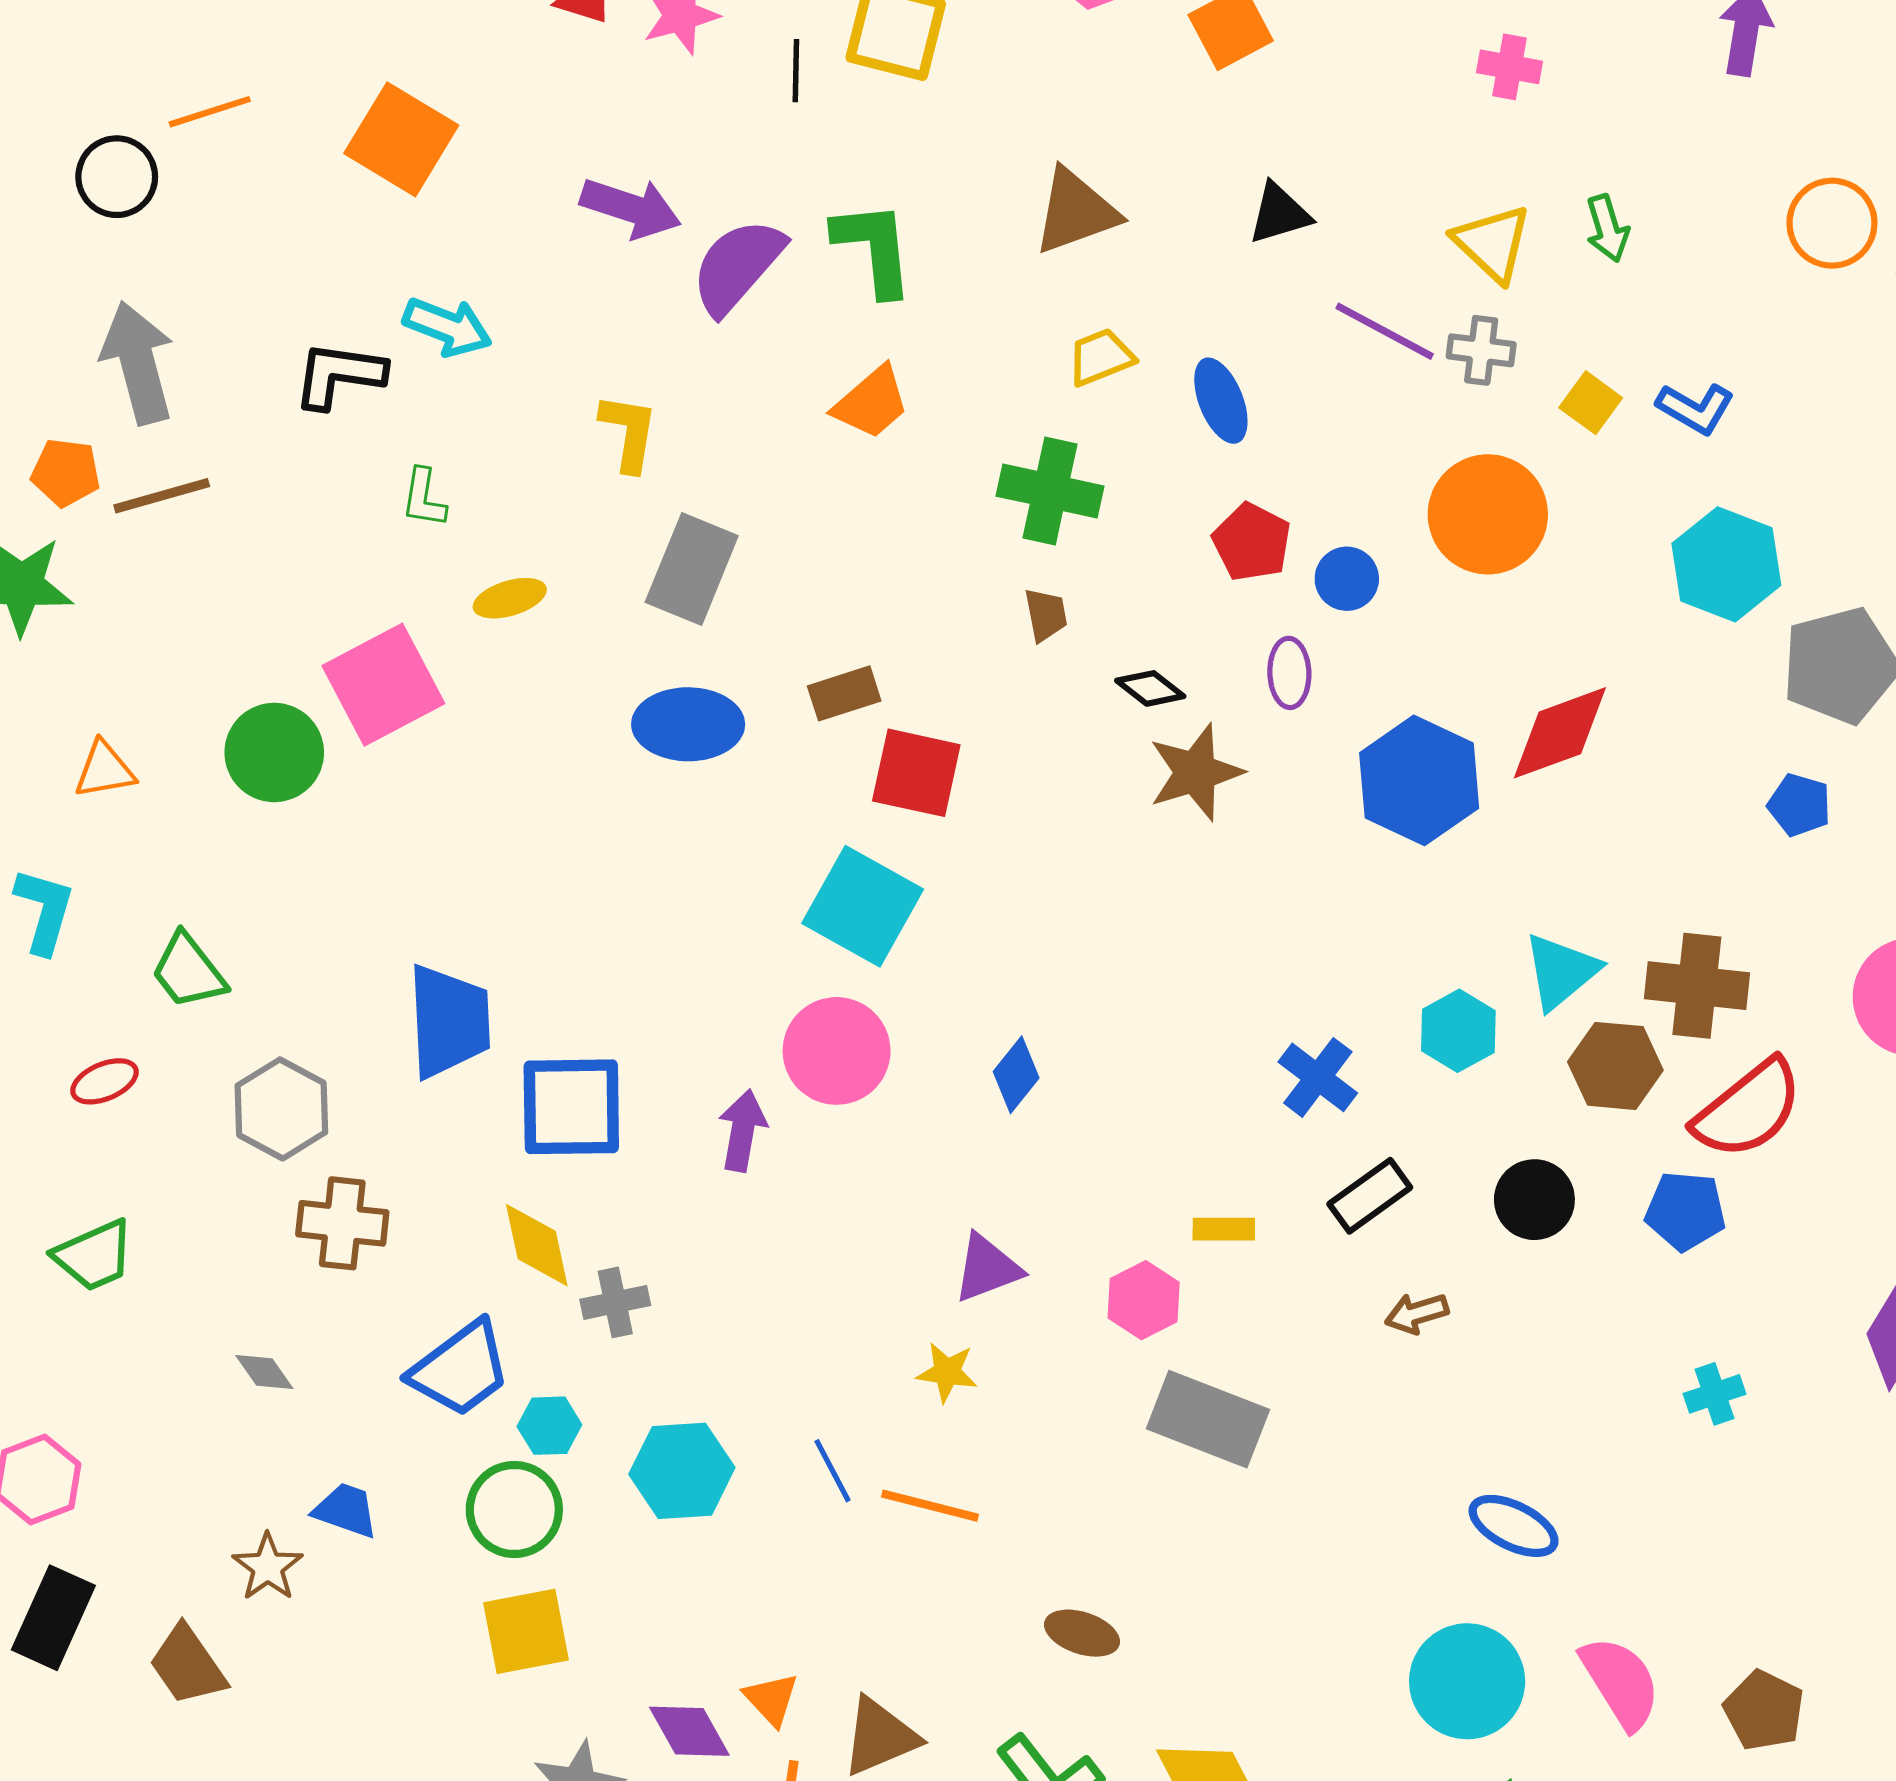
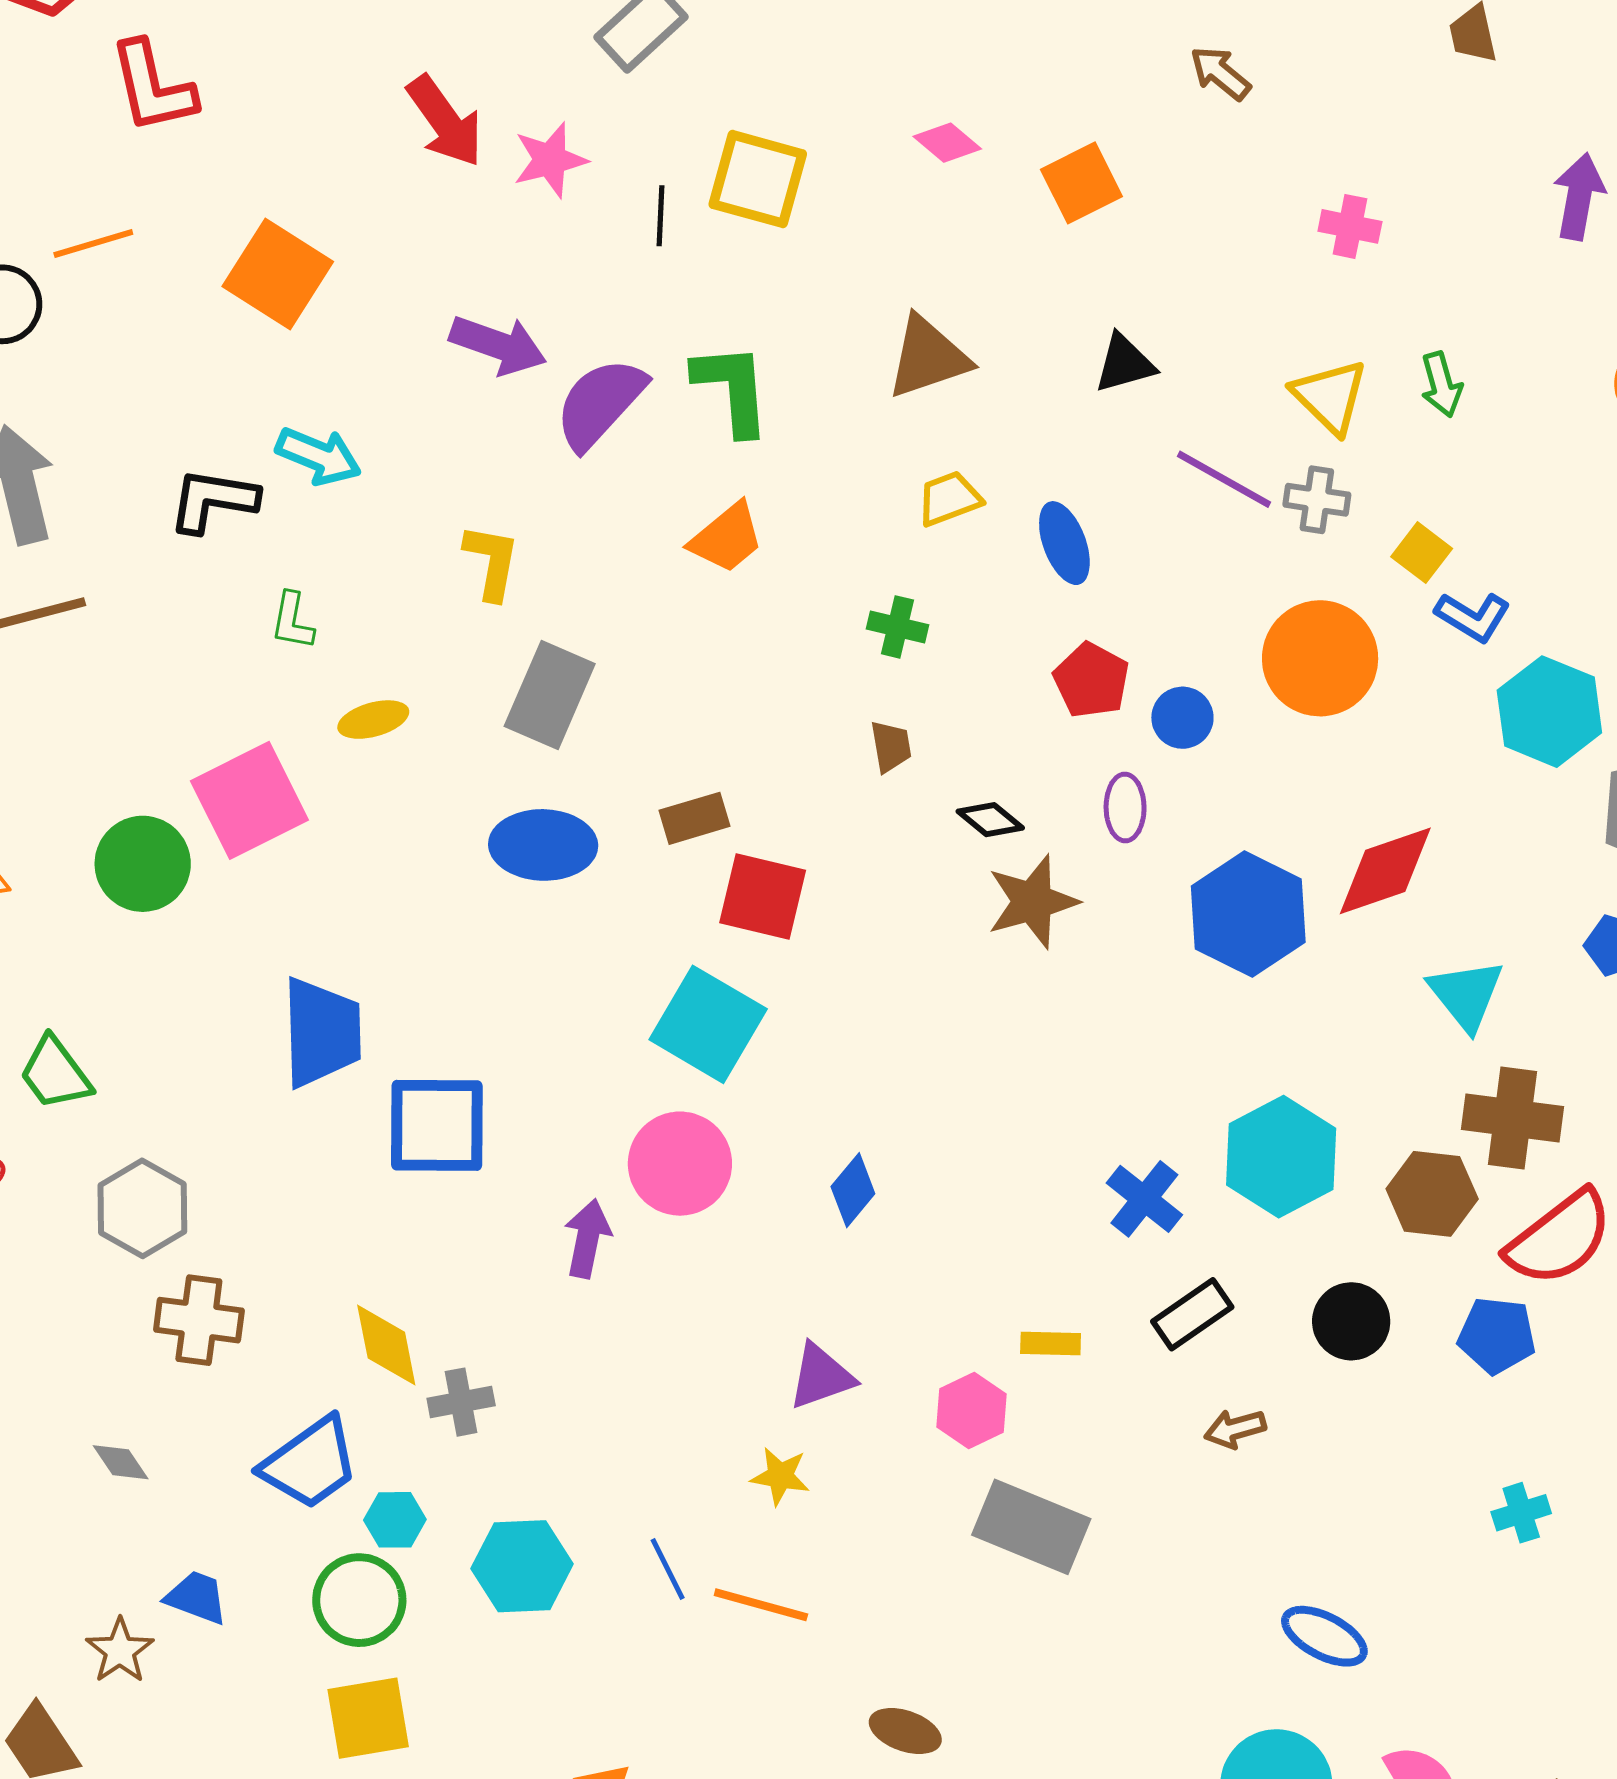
blue L-shape: (1695, 408) -> (1473, 617), moved
green cross: (1050, 491) -> (897, 627), size x0.6
cyan triangle: (1561, 971) -> (1466, 995), moved, turned -30
blue trapezoid: (449, 1021) -> (322, 1032), moved
cyan hexagon: (1458, 1031) -> (1281, 1157), size x1.5
blue square: (571, 1107) -> (437, 1125), moved

